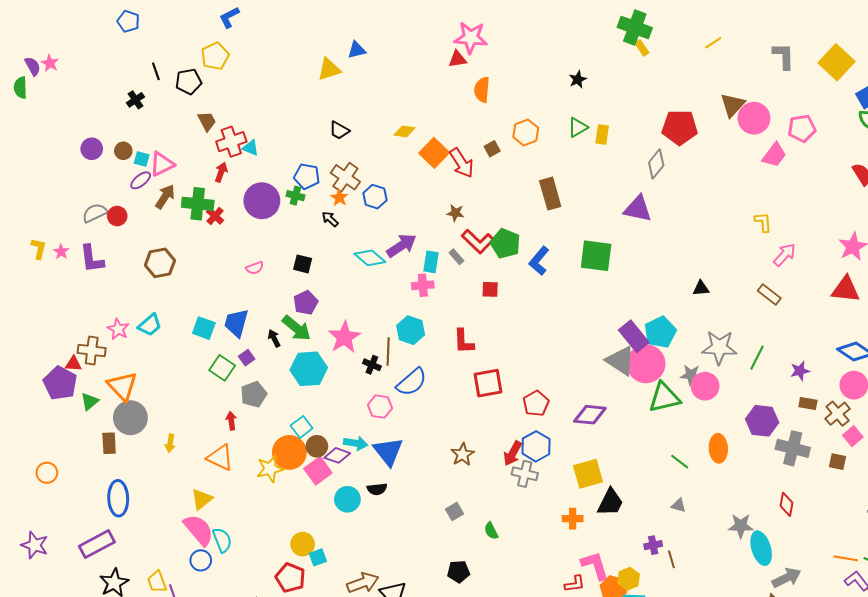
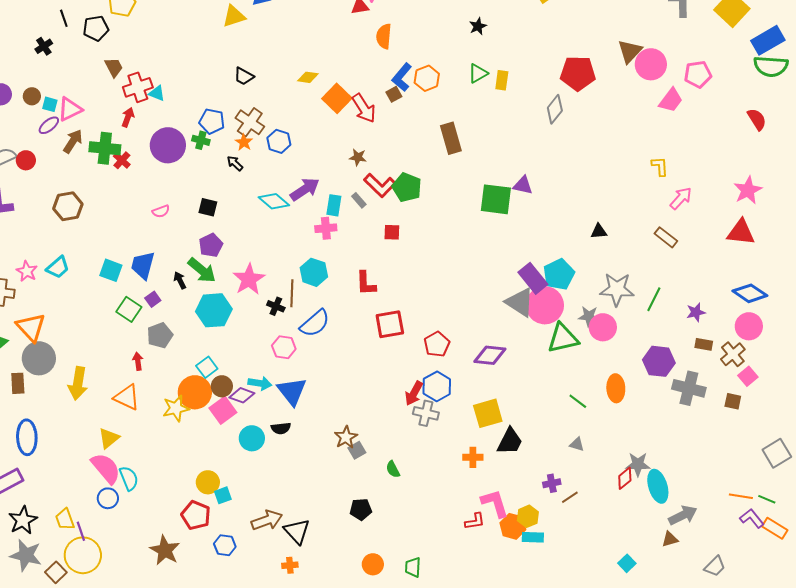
purple triangle: (638, 209) -> (523, 185), moved, size x0.7
blue L-shape: (539, 261) -> (402, 77), moved
yellow arrow: (170, 443) -> (78, 383), size x1.8
brown star: (463, 454) -> (346, 437), moved
red diamond: (787, 504) -> (625, 478), moved, turned 40
brown line: (671, 559) -> (570, 497), turned 72

